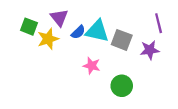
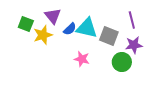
purple line: (159, 23) -> (132, 20), moved
green circle: (122, 86) -> (122, 62), moved

